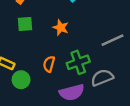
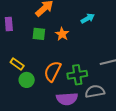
orange star: (61, 28) -> (62, 34), moved
orange semicircle: (49, 64) -> (53, 71), size x1.5

